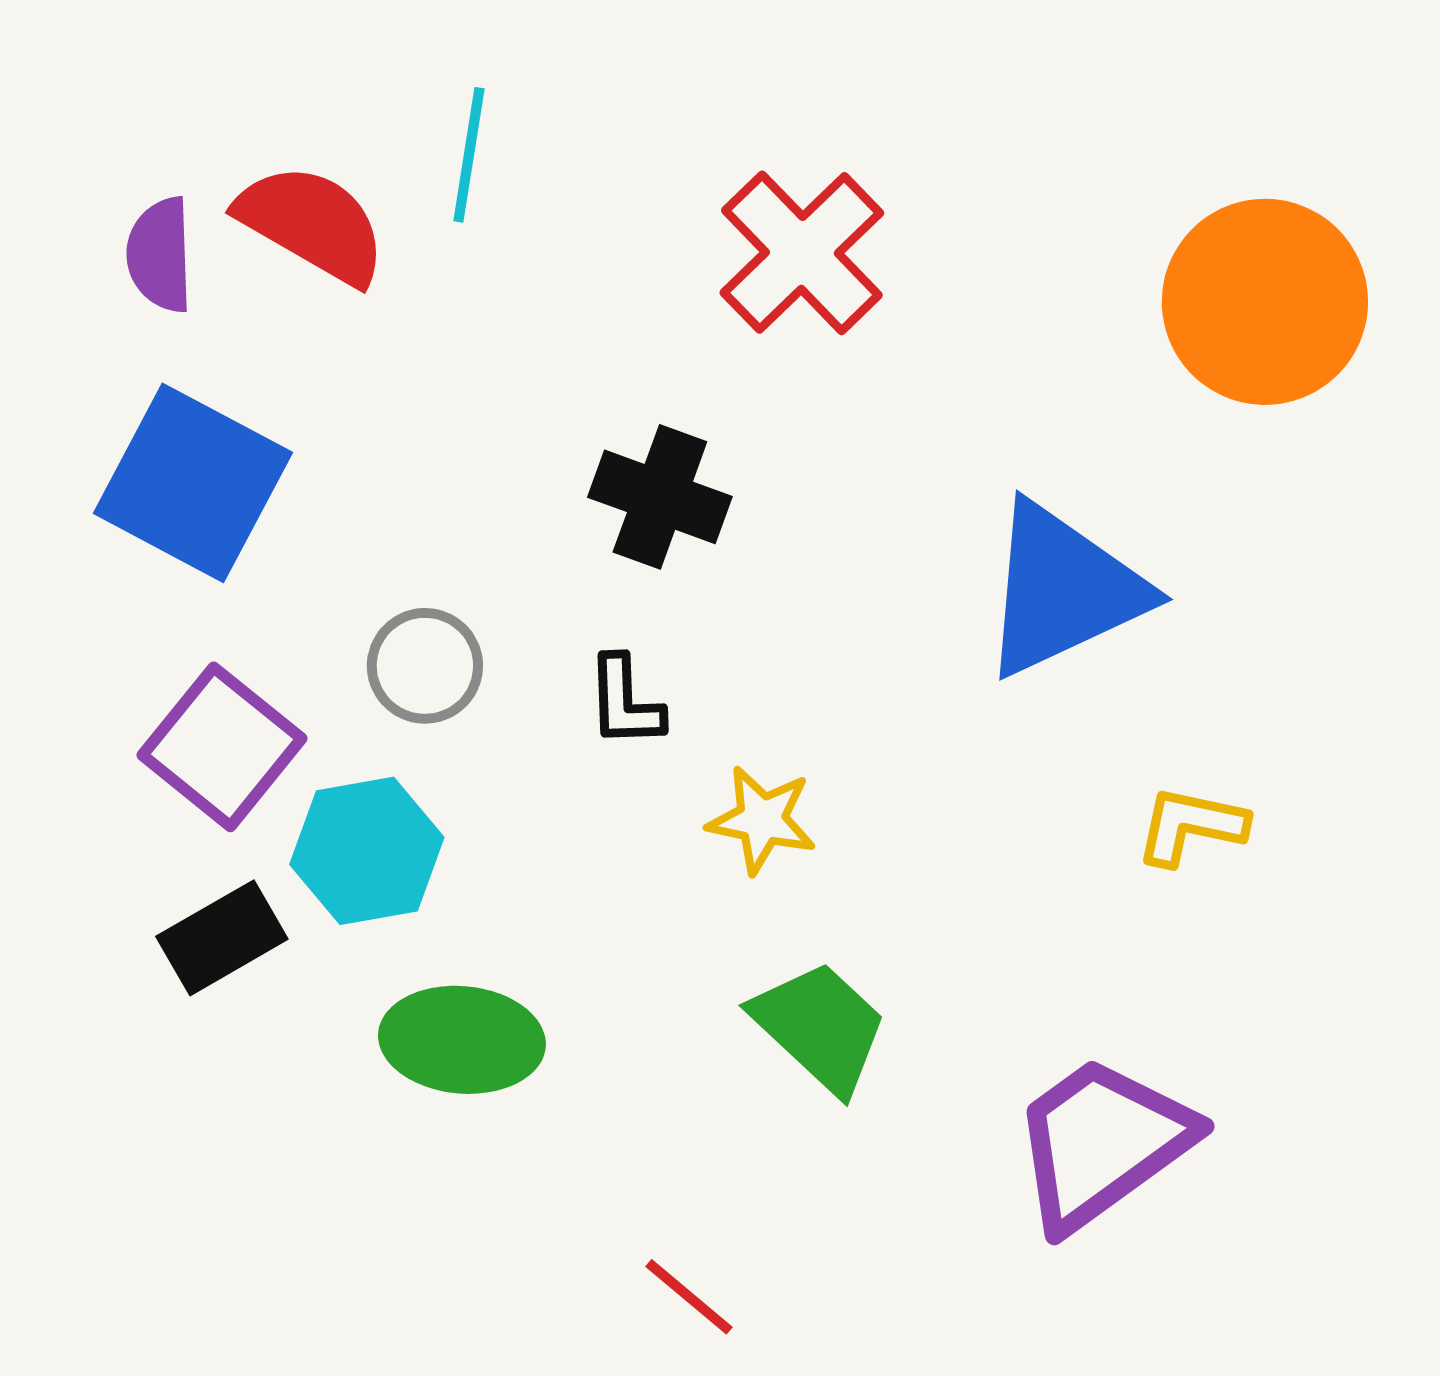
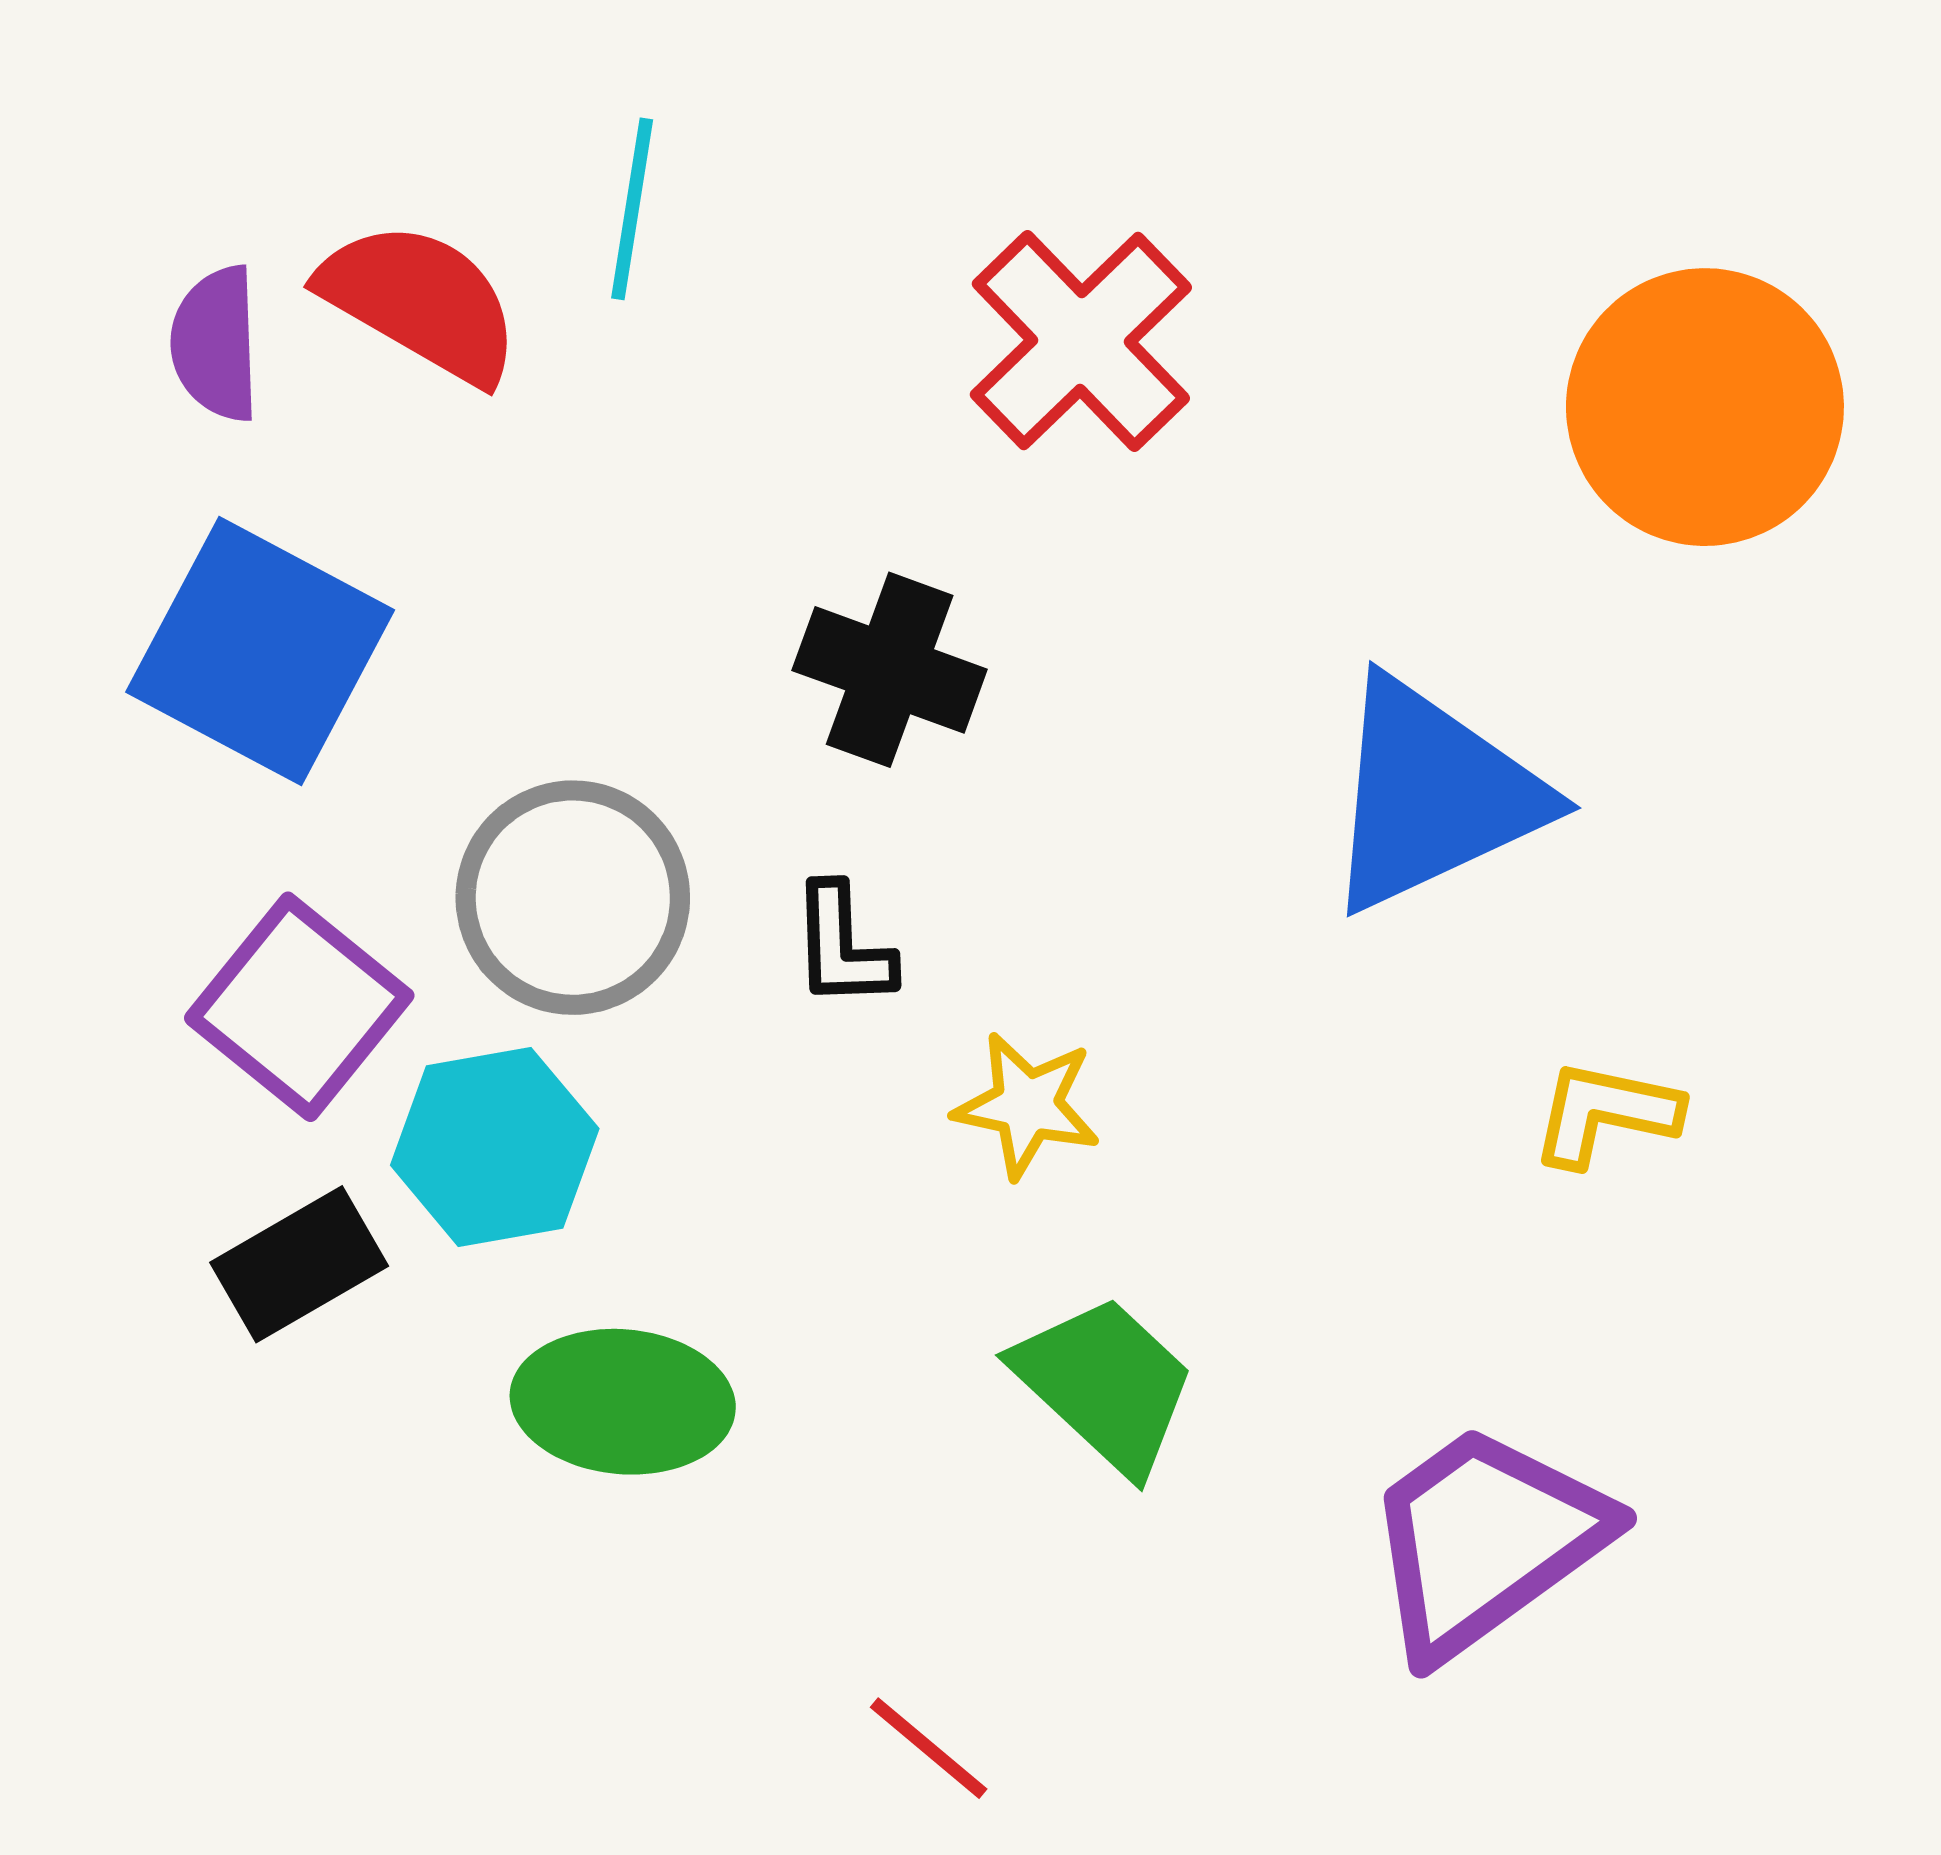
gray circle: (425, 666) -> (573, 898), size x1.5

